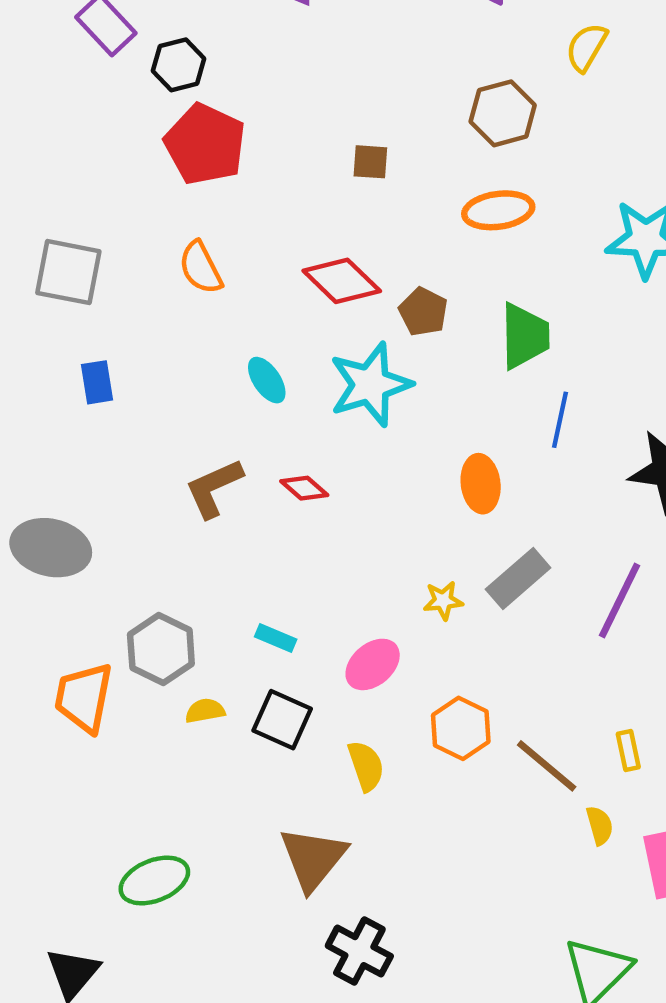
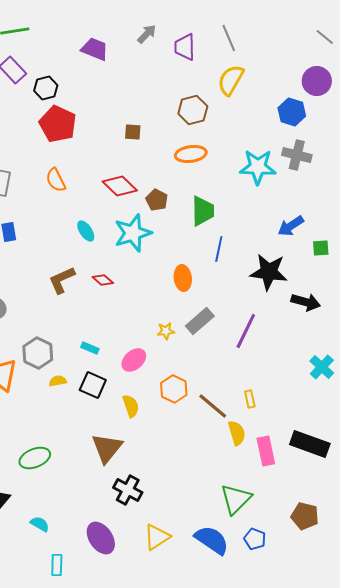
yellow semicircle: (586, 47) -> (231, 80), size x1.4
yellow semicircle: (600, 825) -> (237, 433), size x1.4

